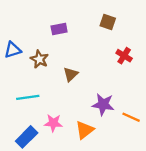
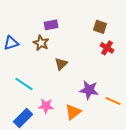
brown square: (108, 22) -> (100, 27), moved
brown star: (39, 59) -> (41, 43), moved
cyan line: (28, 97) -> (24, 84), turned 42

